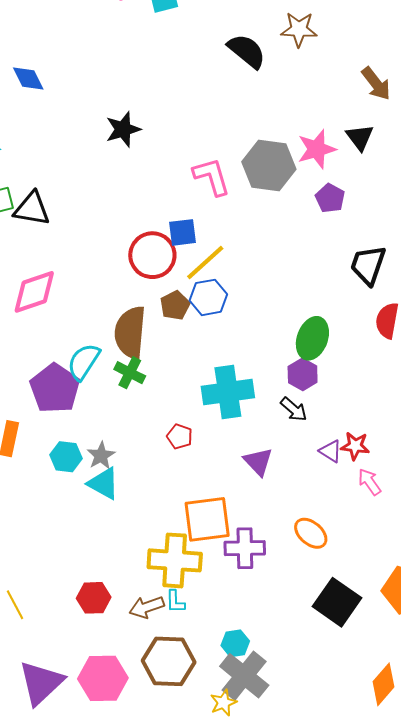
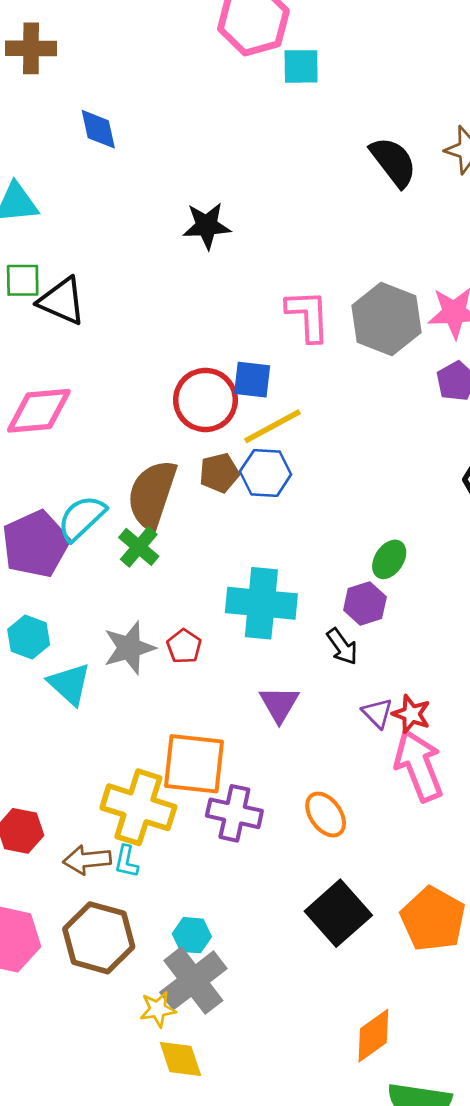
green ellipse: (312, 338) -> (389, 559), size x0.7
gray star: (101, 456) -> (129, 648), moved, size x1.4
pink arrow: (369, 482) -> (419, 766), size x1.8

